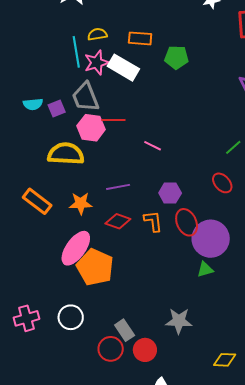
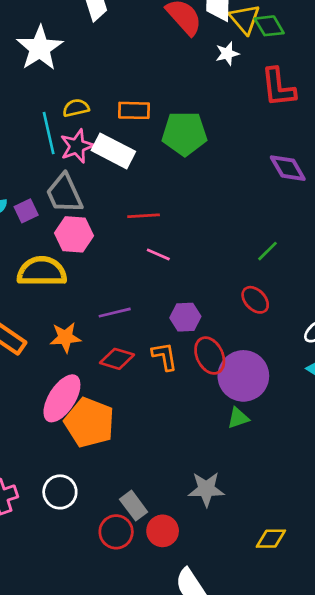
green pentagon: (177, 57) -> (185, 133), size x1.4
red line: (113, 120) -> (144, 216), moved

